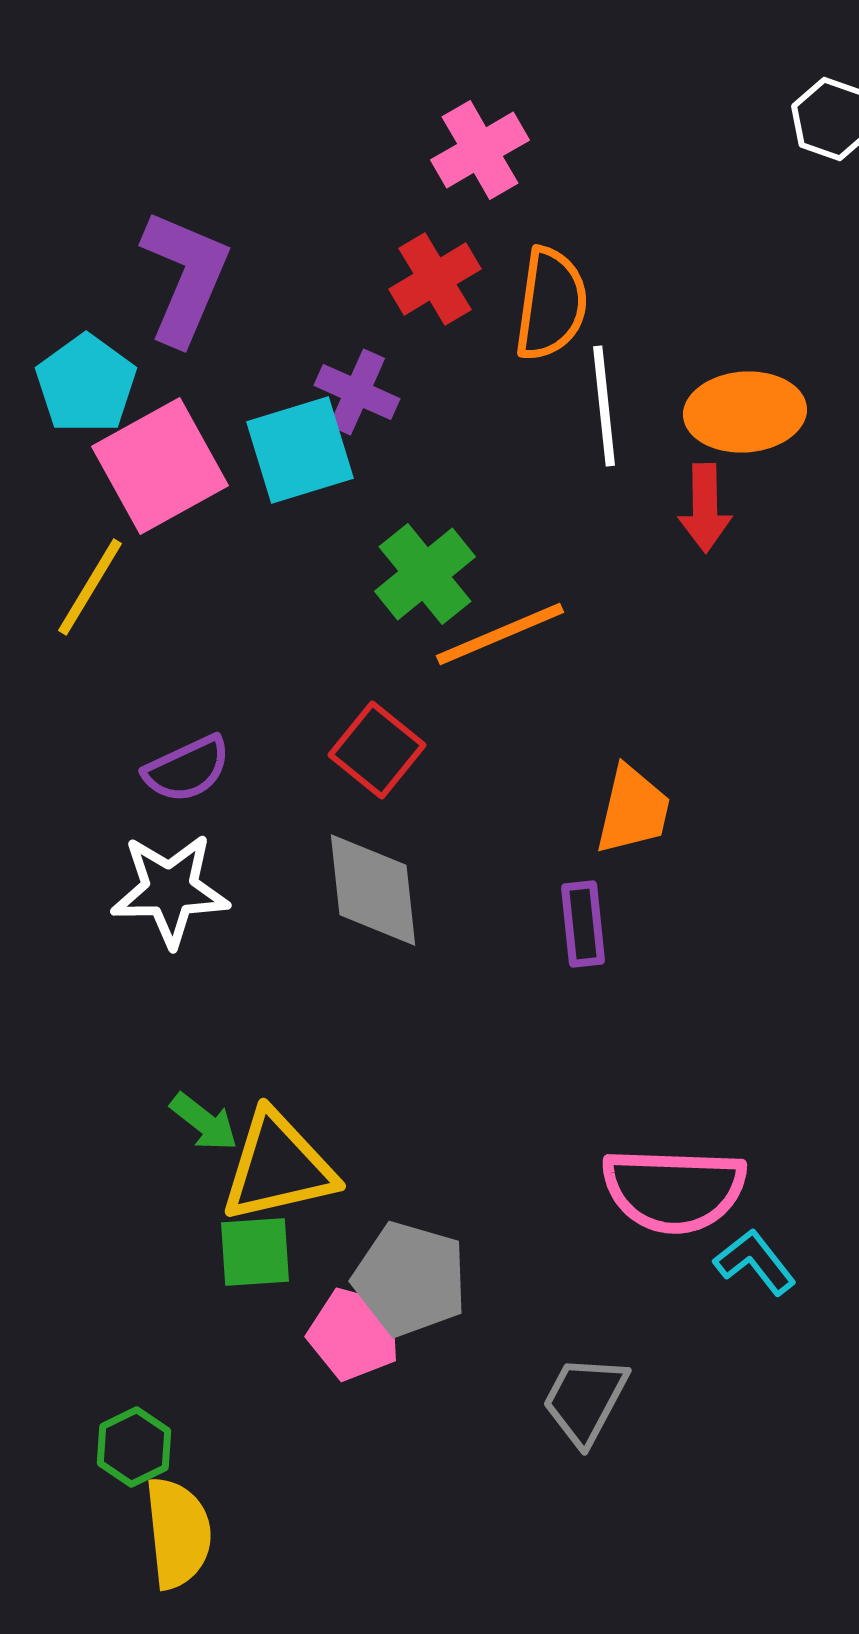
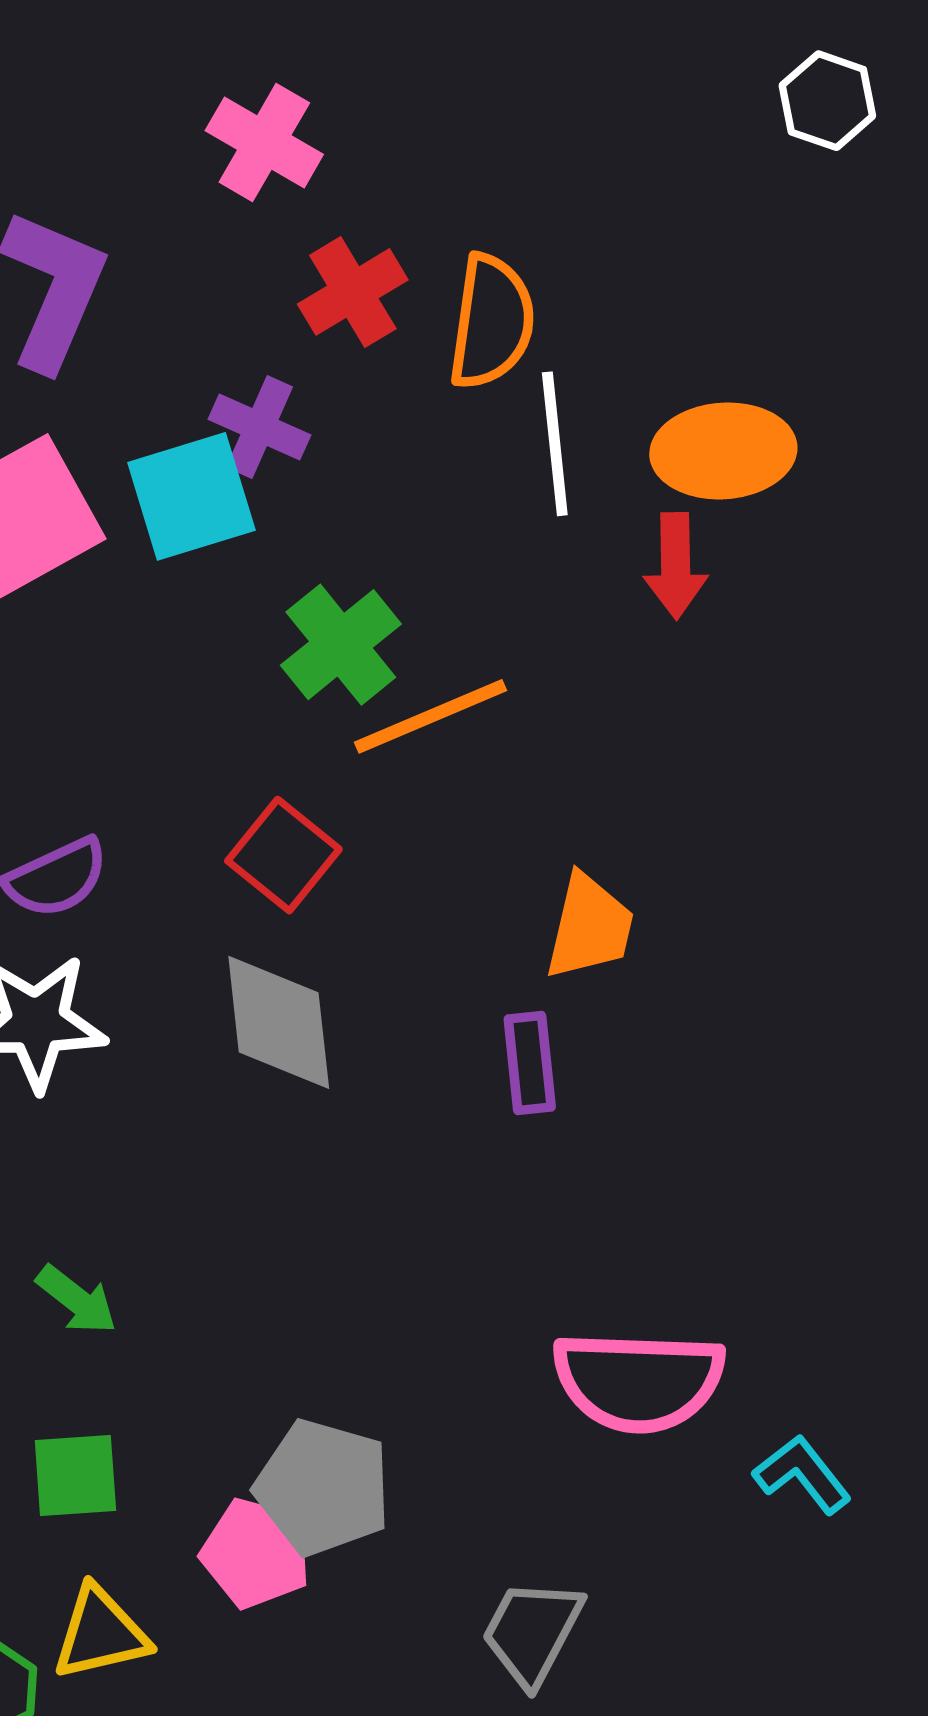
pink cross: (480, 150) -> (264, 143), moved, turned -30
yellow triangle: (278, 1167) -> (101, 1633), moved, size x0.7
green square: (255, 1252) -> (75, 1475), moved
cyan L-shape: (755, 1262) -> (802, 1474), moved

